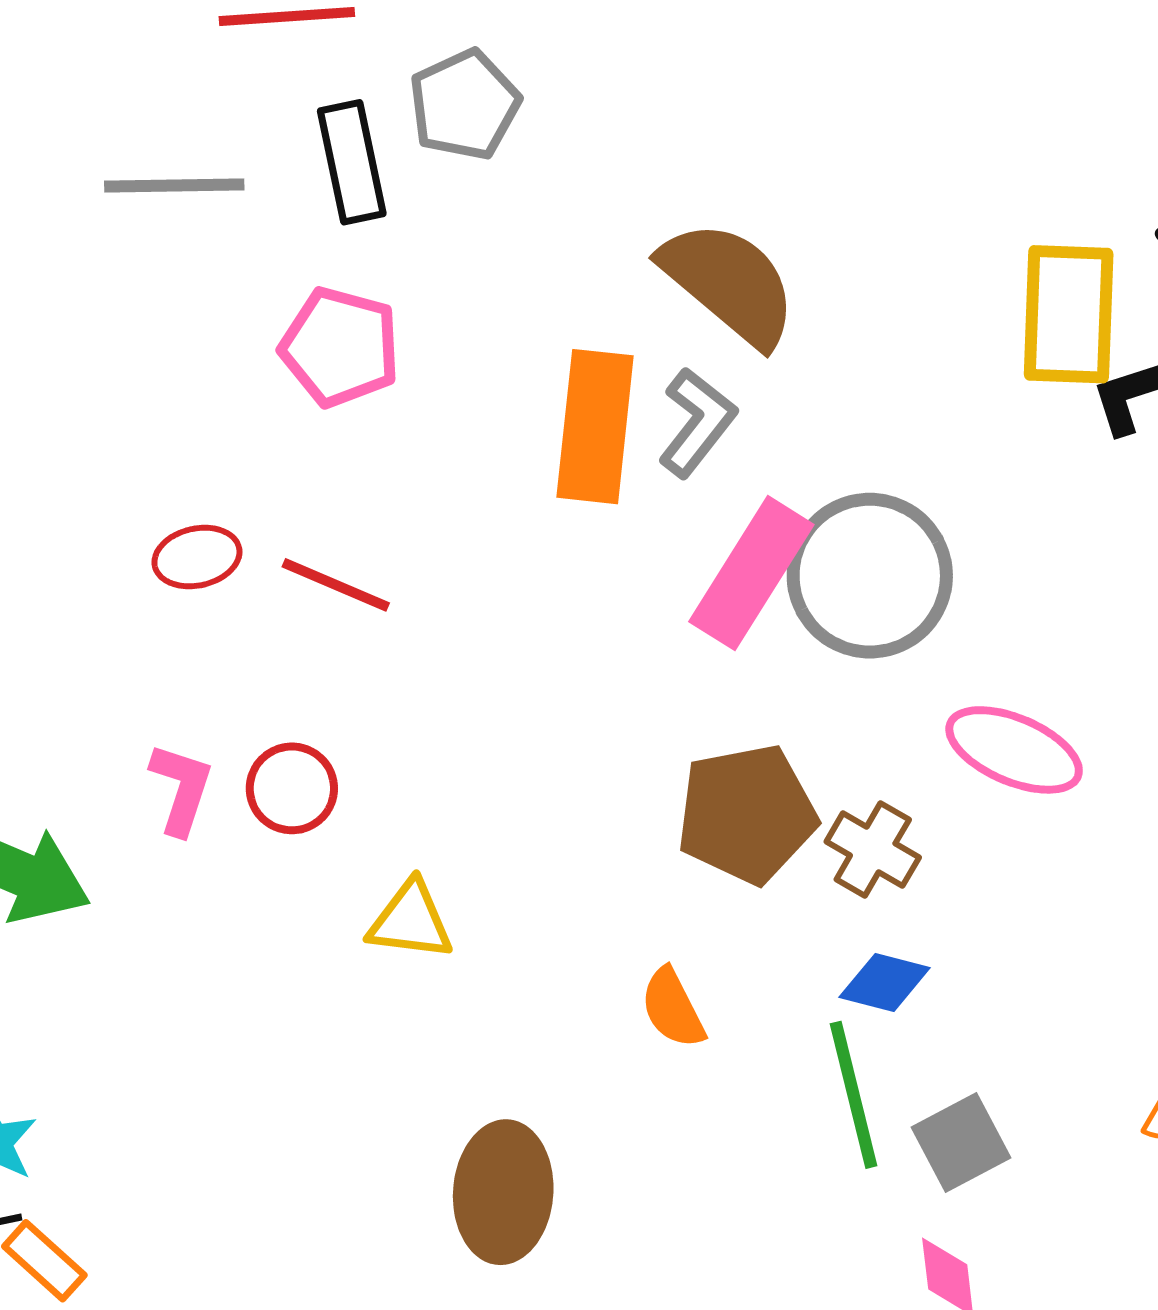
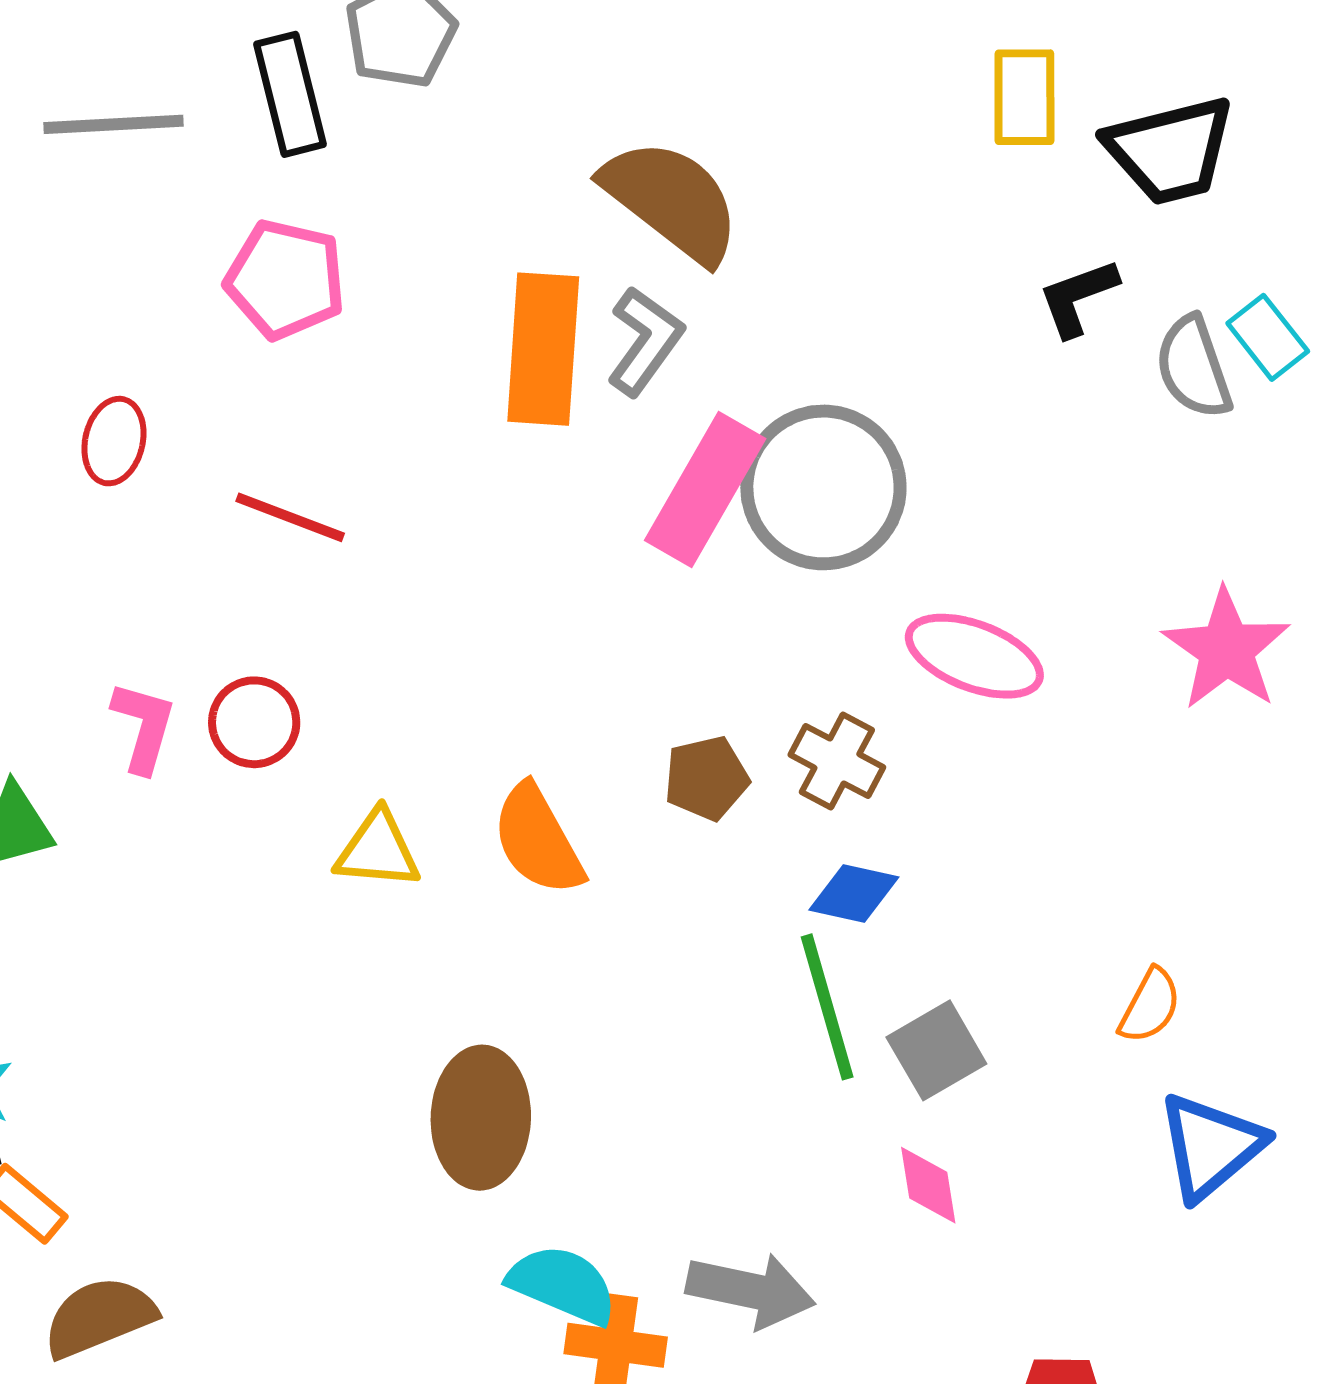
yellow rectangle: (1069, 314) -> (1024, 97), moved, size x0.7
red ellipse: (197, 557) -> (114, 441), moved, turned -62
brown pentagon: (747, 814) -> (706, 778), moved, size x0.6
orange semicircle: (673, 1008) -> (538, 840), moved, size x1.4

